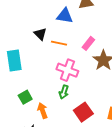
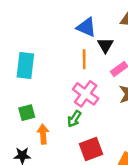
blue triangle: (65, 16) -> (86, 27), moved
black triangle: (40, 34) -> (105, 45), moved
orange line: (59, 43) -> (84, 59), turned 63

